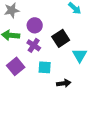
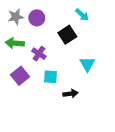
purple circle: (35, 25) -> (37, 18), moved
black square: (61, 38) -> (67, 35), moved

